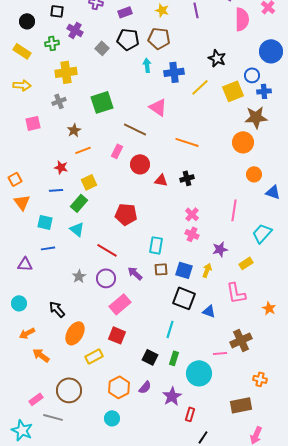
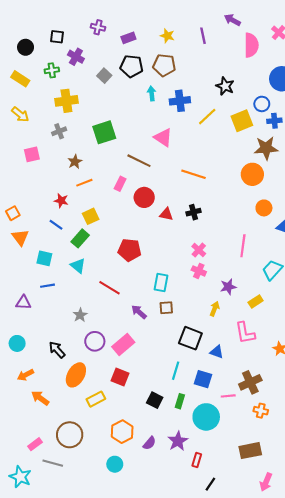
yellow arrow: (22, 85) -> (20, 114), turned 36
blue line: (56, 190) -> (56, 225), turned 40
blue square: (184, 270) -> (203, 379), moved
purple circle: (106, 278) -> (95, 341), moved
orange cross: (260, 379) -> (261, 411), moved
purple semicircle: (145, 387) -> (149, 443), moved

